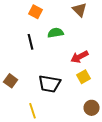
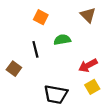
brown square: (11, 81) -> (14, 69), moved

